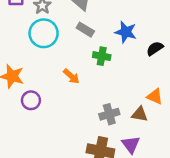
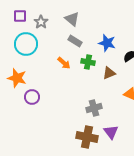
cyan circle: (44, 33) -> (26, 44), moved
orange arrow: (71, 76) -> (64, 63), moved
brown triangle: (140, 114) -> (109, 73), moved, turned -32

